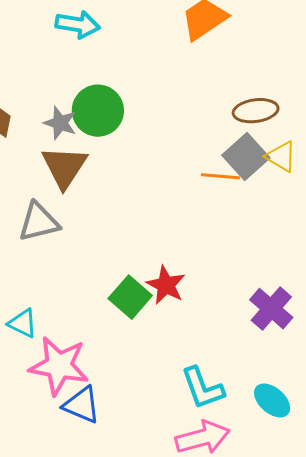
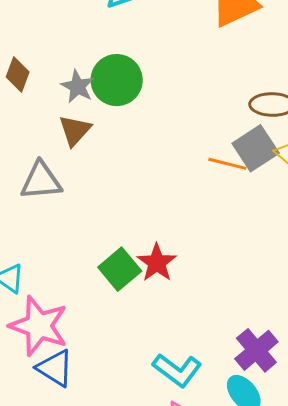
brown triangle: (64, 167) -> (75, 130), size x0.7
purple cross: (271, 309) -> (256, 350), moved
cyan L-shape: (203, 388) -> (177, 370), turned -42

